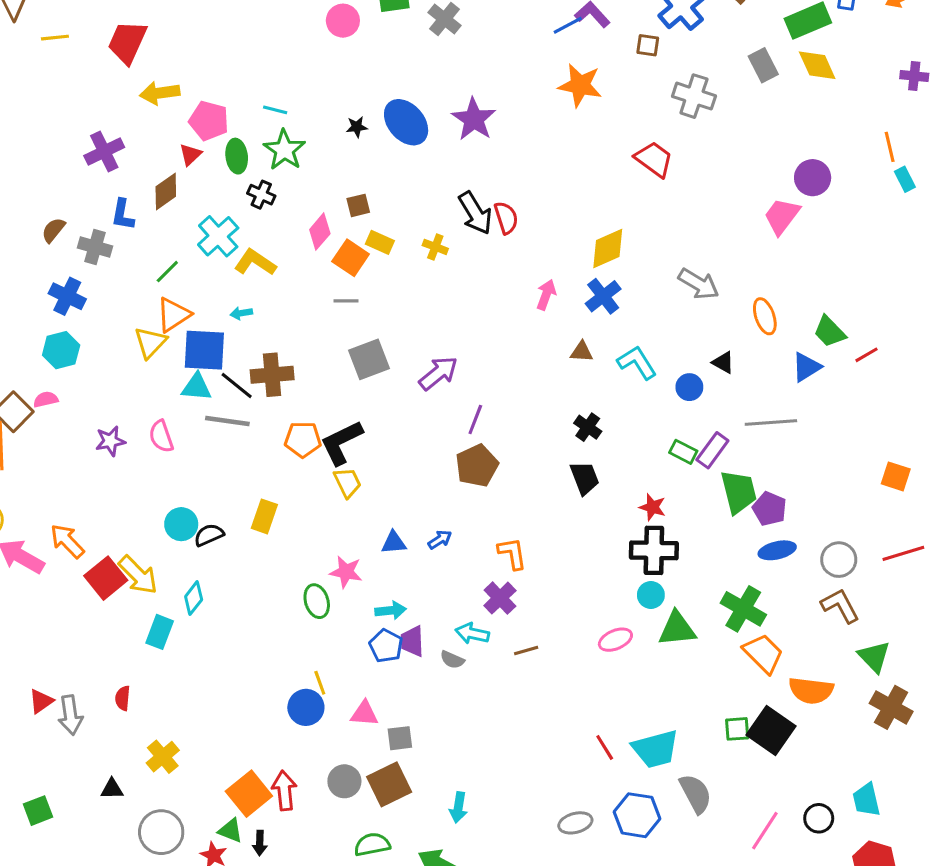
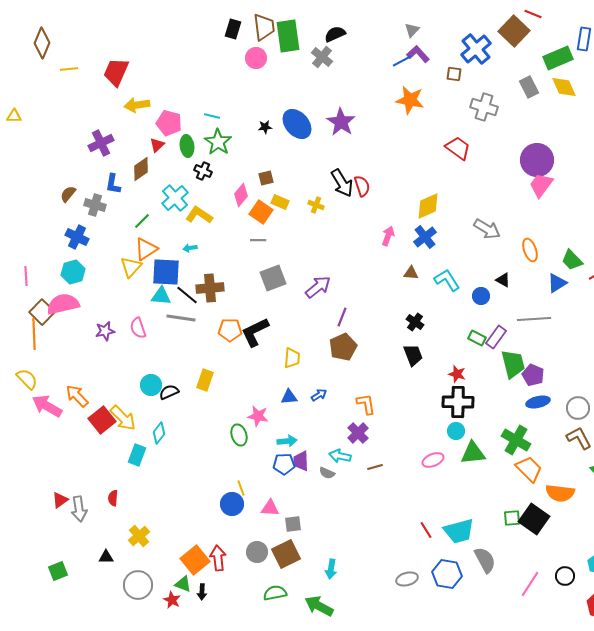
purple circle: (813, 178) -> (537, 160), moved, size x1.4
pink semicircle: (46, 399) -> (63, 304), size x2.0
yellow trapezoid: (348, 483) -> (292, 358), moved, turned 30
blue pentagon: (386, 646) -> (284, 464), turned -30

